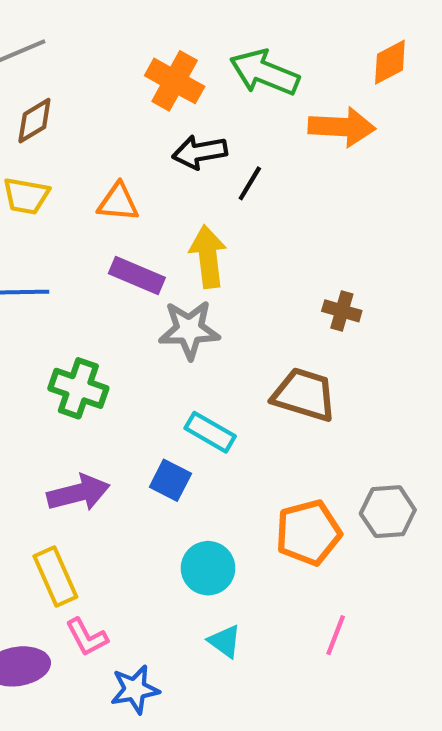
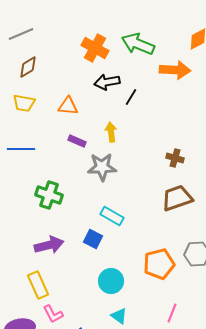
yellow arrow: (208, 257) -> (111, 132), size x0.7
purple rectangle: (137, 275) -> (77, 141), size x0.7
brown trapezoid: (304, 395) -> (177, 198), moved, turned -36

